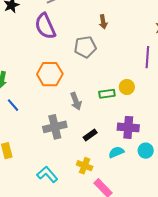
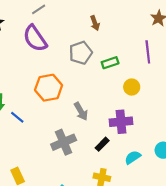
green rectangle: (107, 94) -> (110, 63), moved
blue line: (13, 105) -> (17, 117), moved
purple cross: (128, 127) -> (121, 122), moved

